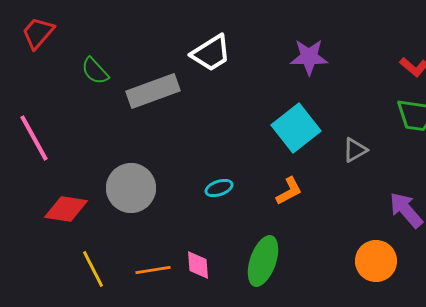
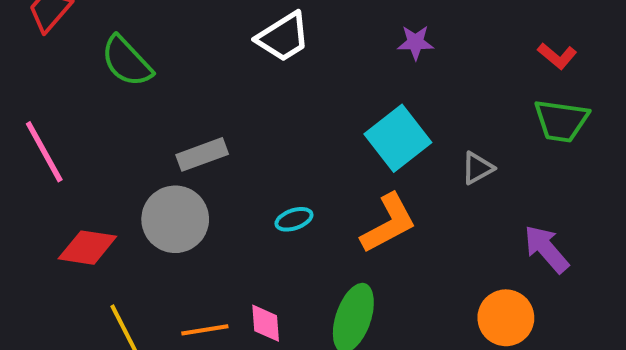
purple star: (309, 57) -> (415, 42), size x0.7
green semicircle: (95, 71) -> (127, 61), size x1.4
gray rectangle: (153, 91) -> (202, 154), moved, size x0.7
orange L-shape: (289, 191) -> (388, 223), size x1.6

